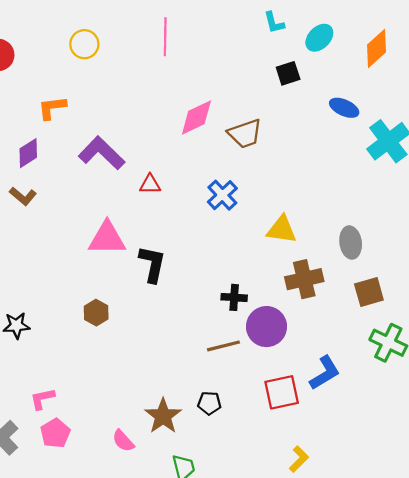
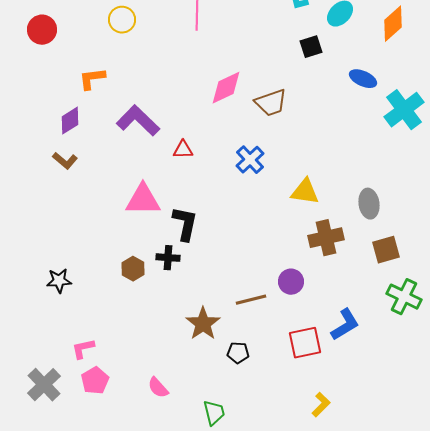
black cross: (234, 297) -> (168, 258), moved
purple circle: (267, 327) -> (291, 282), size x0.7
brown star: (163, 416) -> (203, 324), moved

